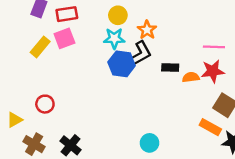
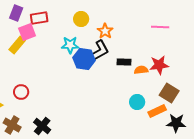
pink square: (64, 38) -> (27, 32), moved
cyan star: (114, 38) -> (70, 45), moved
pink line: (214, 47) -> (160, 27), moved
orange rectangle: (210, 127) -> (157, 111), turned -54
cyan circle: (150, 143) -> (137, 102), moved

